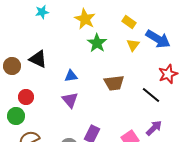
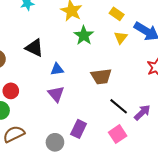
black triangle: (38, 59) -> (34, 48), moved
black line: (151, 95) -> (119, 106), moved
purple arrow: (154, 128) -> (142, 112), moved

